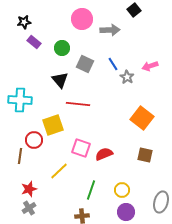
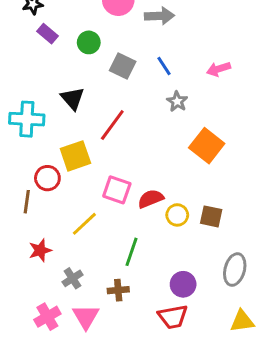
gray star: (127, 77) -> (177, 101), moved
black triangle: (60, 80) -> (73, 98), moved
red line: (78, 104) -> (112, 125), turned -60
brown square: (145, 155) -> (211, 216), moved
yellow circle: (122, 190) -> (177, 215), moved
gray cross: (29, 208) -> (73, 278), moved

